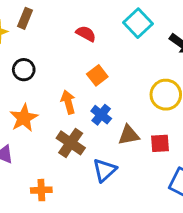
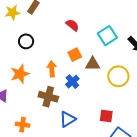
cyan square: (138, 23) -> (107, 36), moved
brown triangle: (129, 135) -> (93, 64), moved
brown cross: (71, 143) -> (48, 97), turned -30
red square: (160, 143) -> (106, 116), moved

